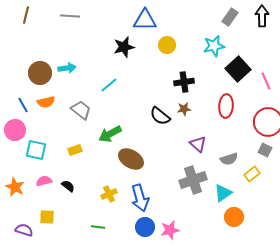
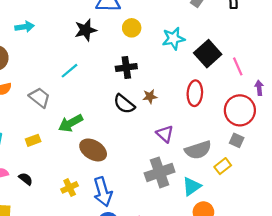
cyan star: (214, 46) -> (173, 39), moved
cyan arrow: (67, 68) -> (25, 27), moved
black cross: (184, 82) -> (126, 67), moved
gray semicircle: (229, 159) -> (198, 150), size x1.4

